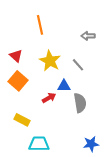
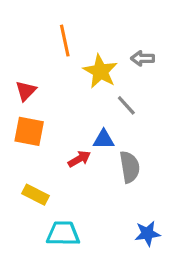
red triangle: (16, 56) -> (26, 91), turned 32
yellow star: (50, 61) -> (100, 71), moved
orange square: (18, 81) -> (29, 131), turned -30

